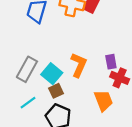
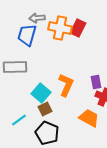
gray rectangle: (27, 69) -> (15, 67), moved, turned 60
orange trapezoid: (103, 101) -> (89, 118), turned -40

